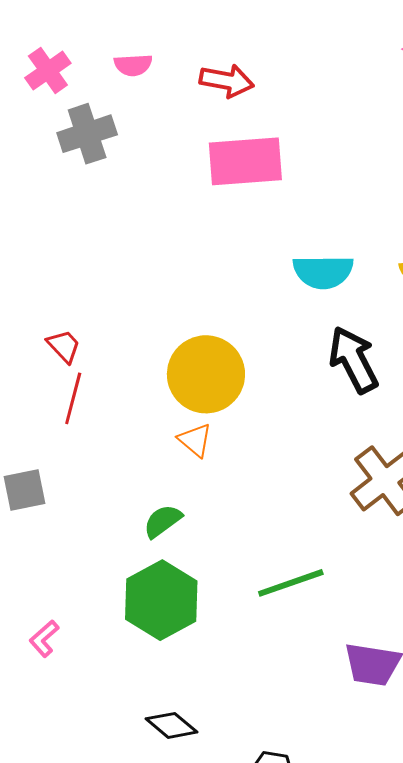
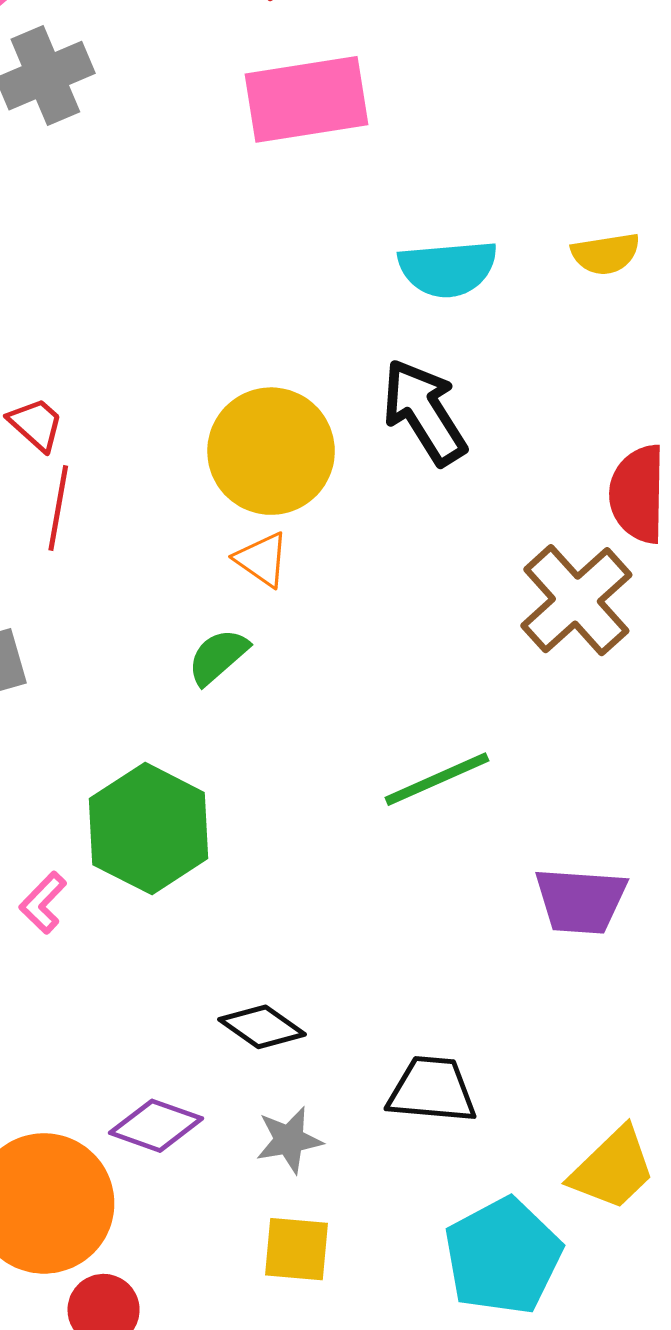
black arrow: (353, 360) -> (424, 412), moved
green semicircle: (163, 521) -> (218, 657), moved
green hexagon: (161, 600) -> (149, 829), moved

